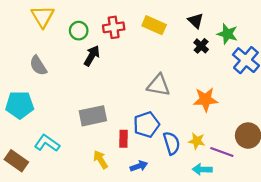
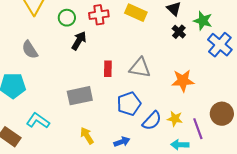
red rectangle: (123, 139) -> (108, 69), moved
blue semicircle: (172, 143) -> (152, 121), turned 60
purple line: (222, 152) -> (198, 129), turned 50

